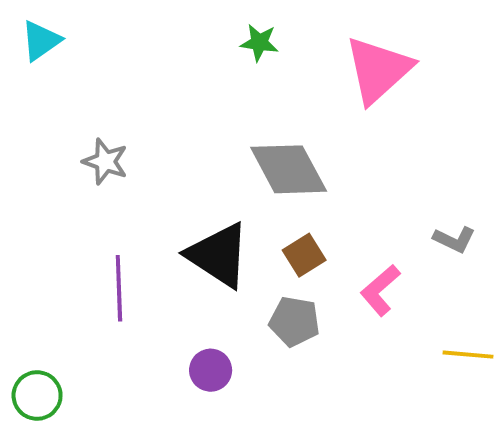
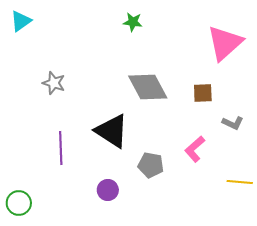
pink triangle: (378, 70) -> (225, 43), moved
brown square: (304, 255) -> (203, 93), moved, turned 30

